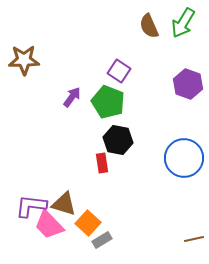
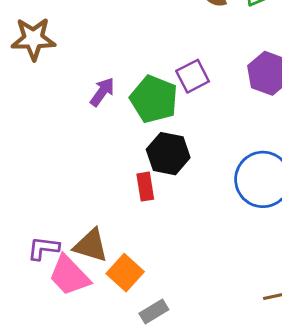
purple square: (119, 71) -> (193, 76), moved, turned 30
purple L-shape: (31, 206) -> (43, 248), size x0.7
gray rectangle: (102, 240) -> (154, 311), moved

